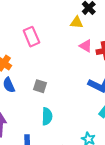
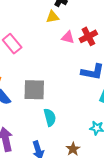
gray square: (40, 86) -> (34, 90), size x1.6

